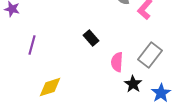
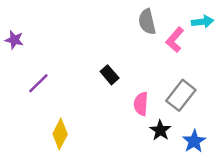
purple line: (32, 45) -> (38, 83), turned 30
yellow diamond: (50, 87) -> (60, 134), turned -45

